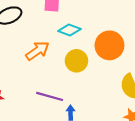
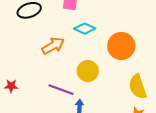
yellow circle: (76, 61) -> (88, 71), moved

